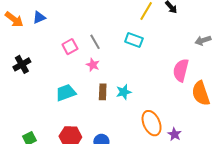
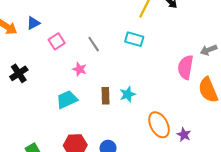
gray arrow: (203, 40) -> (209, 50), moved
pink square: (70, 47) -> (57, 41), moved
pink star: (93, 65) -> (80, 69), moved

